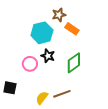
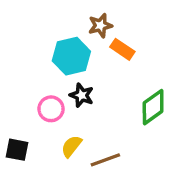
green diamond: (74, 63) -> (153, 107), moved
yellow semicircle: (42, 98) -> (71, 146), moved

